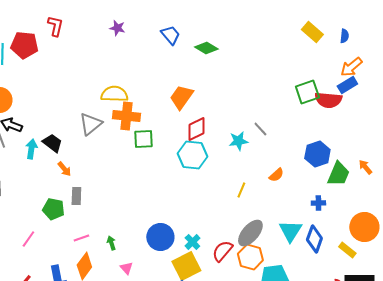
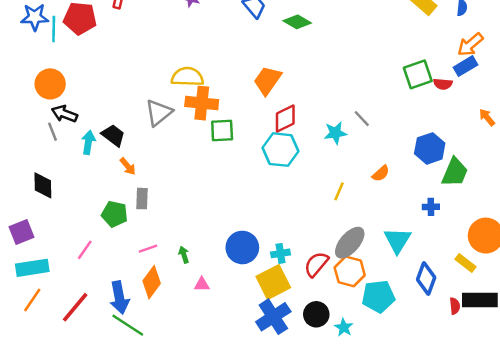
red semicircle: (328, 100) -> (443, 84), size x0.6
orange arrow: (365, 167) -> (487, 117), moved
blue diamond: (314, 239) -> (426, 279), moved
cyan cross: (192, 242) -> (280, 253), turned 35
pink triangle: (126, 268) -> (202, 284), turned -48

